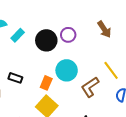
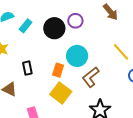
black rectangle: (15, 78) -> (27, 68), turned 64
brown L-shape: (90, 87) -> (91, 77), moved

